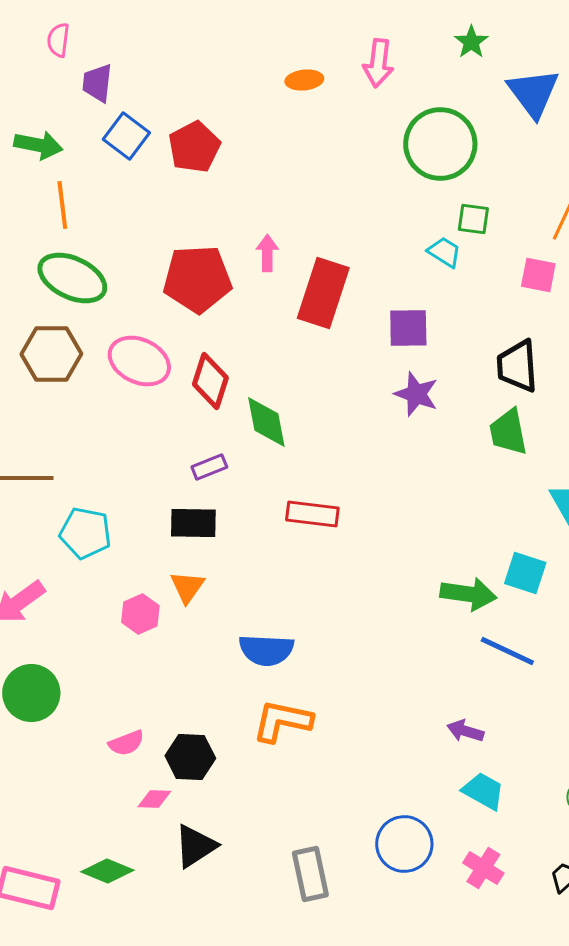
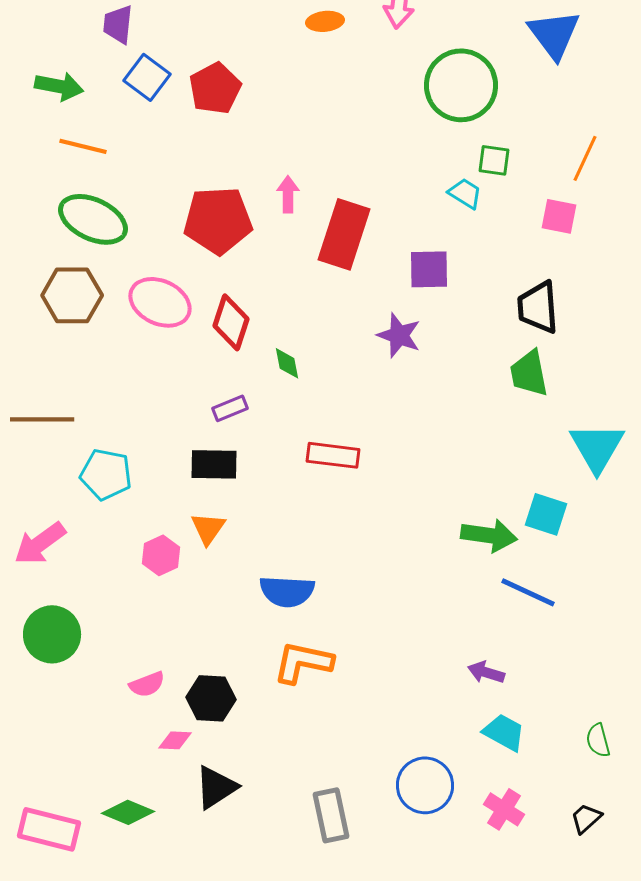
orange line: (62, 205) -> (83, 146), turned -69
purple star: (416, 394) -> (399, 335), moved
green diamond: (266, 422) -> (287, 363), size x0.6

